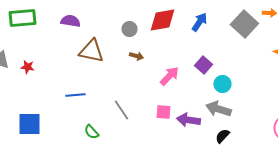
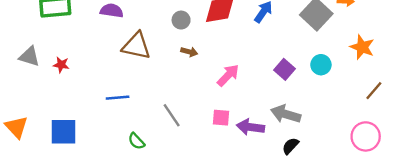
purple square: (203, 65) -> (285, 69), moved
cyan circle: (222, 84) -> (321, 65), moved

